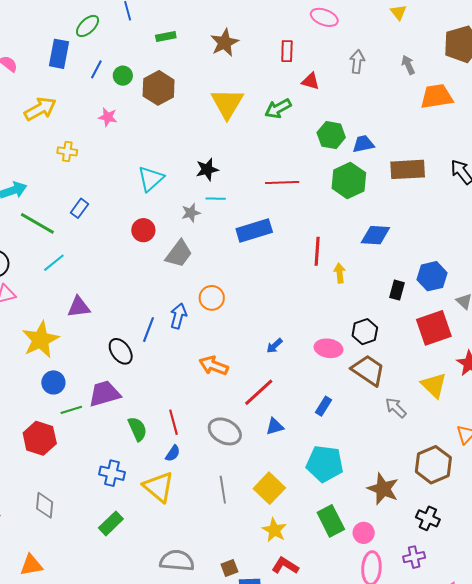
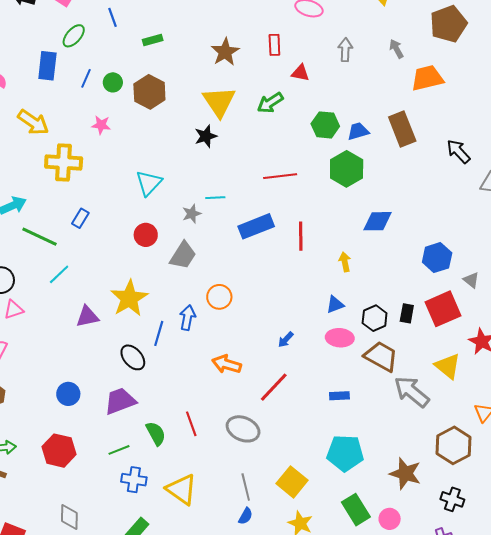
brown star: (225, 43) -> (225, 52), moved
yellow arrow: (40, 109) -> (33, 122), turned 68
yellow cross: (67, 151) -> (64, 163), size x1.8
black star: (207, 169) -> (206, 136), moved
brown rectangle: (408, 169) -> (402, 129), moved, turned 76
red line: (317, 251) -> (301, 236), moved
black rectangle: (397, 290) -> (407, 313), moved
yellow star: (40, 340) -> (129, 298), moved
blue rectangle: (324, 406) -> (339, 396), turned 60
gray arrow: (396, 408) -> (412, 392), size x1.6
green line: (71, 410) -> (119, 450), moved
blue triangle: (275, 426) -> (335, 305), moved
blue semicircle: (173, 453) -> (246, 516), moved

